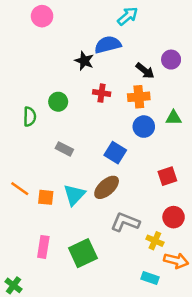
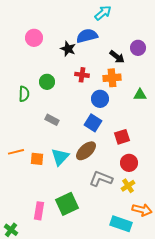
pink circle: (42, 16) -> (34, 38), moved
blue circle: (144, 127) -> (100, 99), moved
red square: (167, 176) -> (122, 137), moved
orange line: (20, 189) -> (16, 152), turned -49
red circle: (174, 217) -> (129, 163), moved
yellow cross: (155, 241) -> (128, 186), moved, turned 32
pink rectangle: (43, 247) -> (39, 211), moved
cyan rectangle: (150, 278) -> (121, 224), size x1.5

